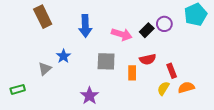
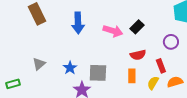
purple circle: (164, 24) -> (171, 42), moved
blue star: (63, 56) -> (70, 68), moved
gray square: (106, 61) -> (98, 73), moved
orange rectangle: (132, 73) -> (132, 76), moved

